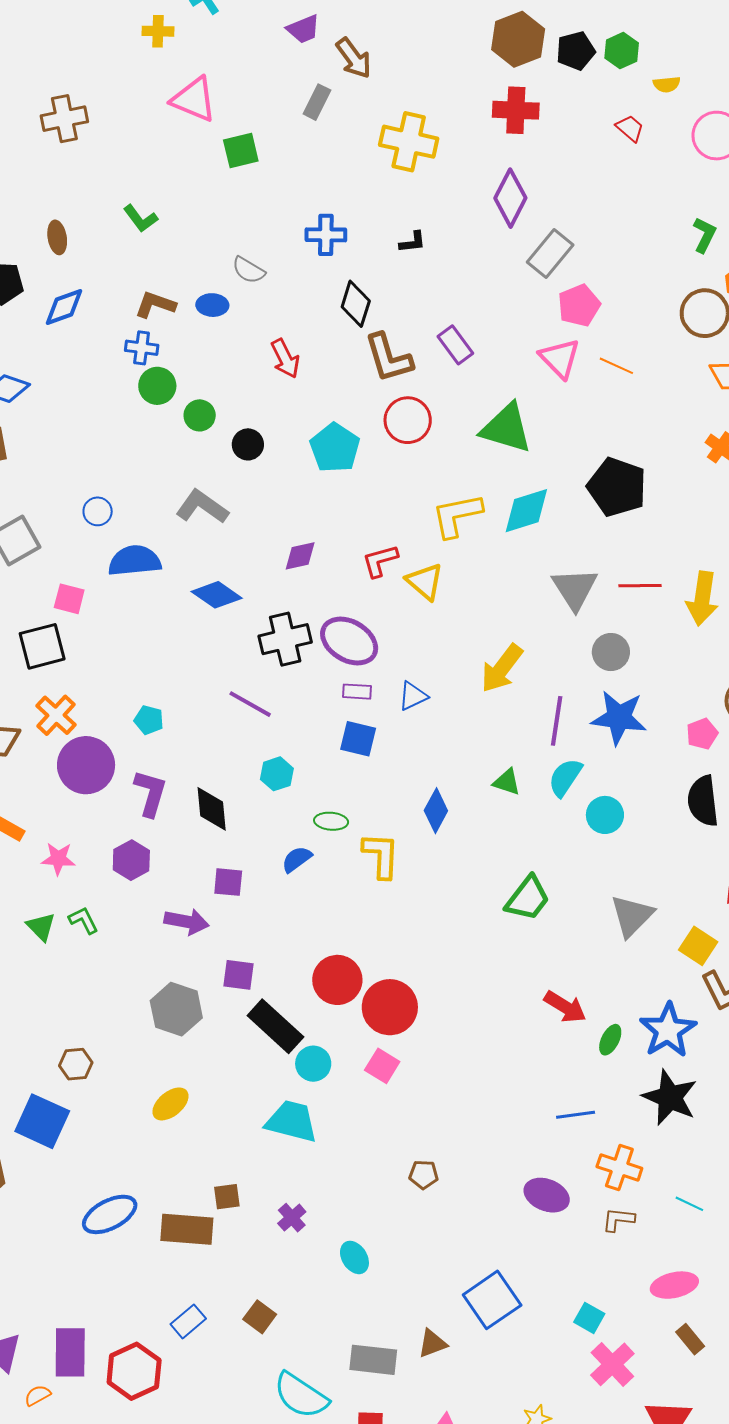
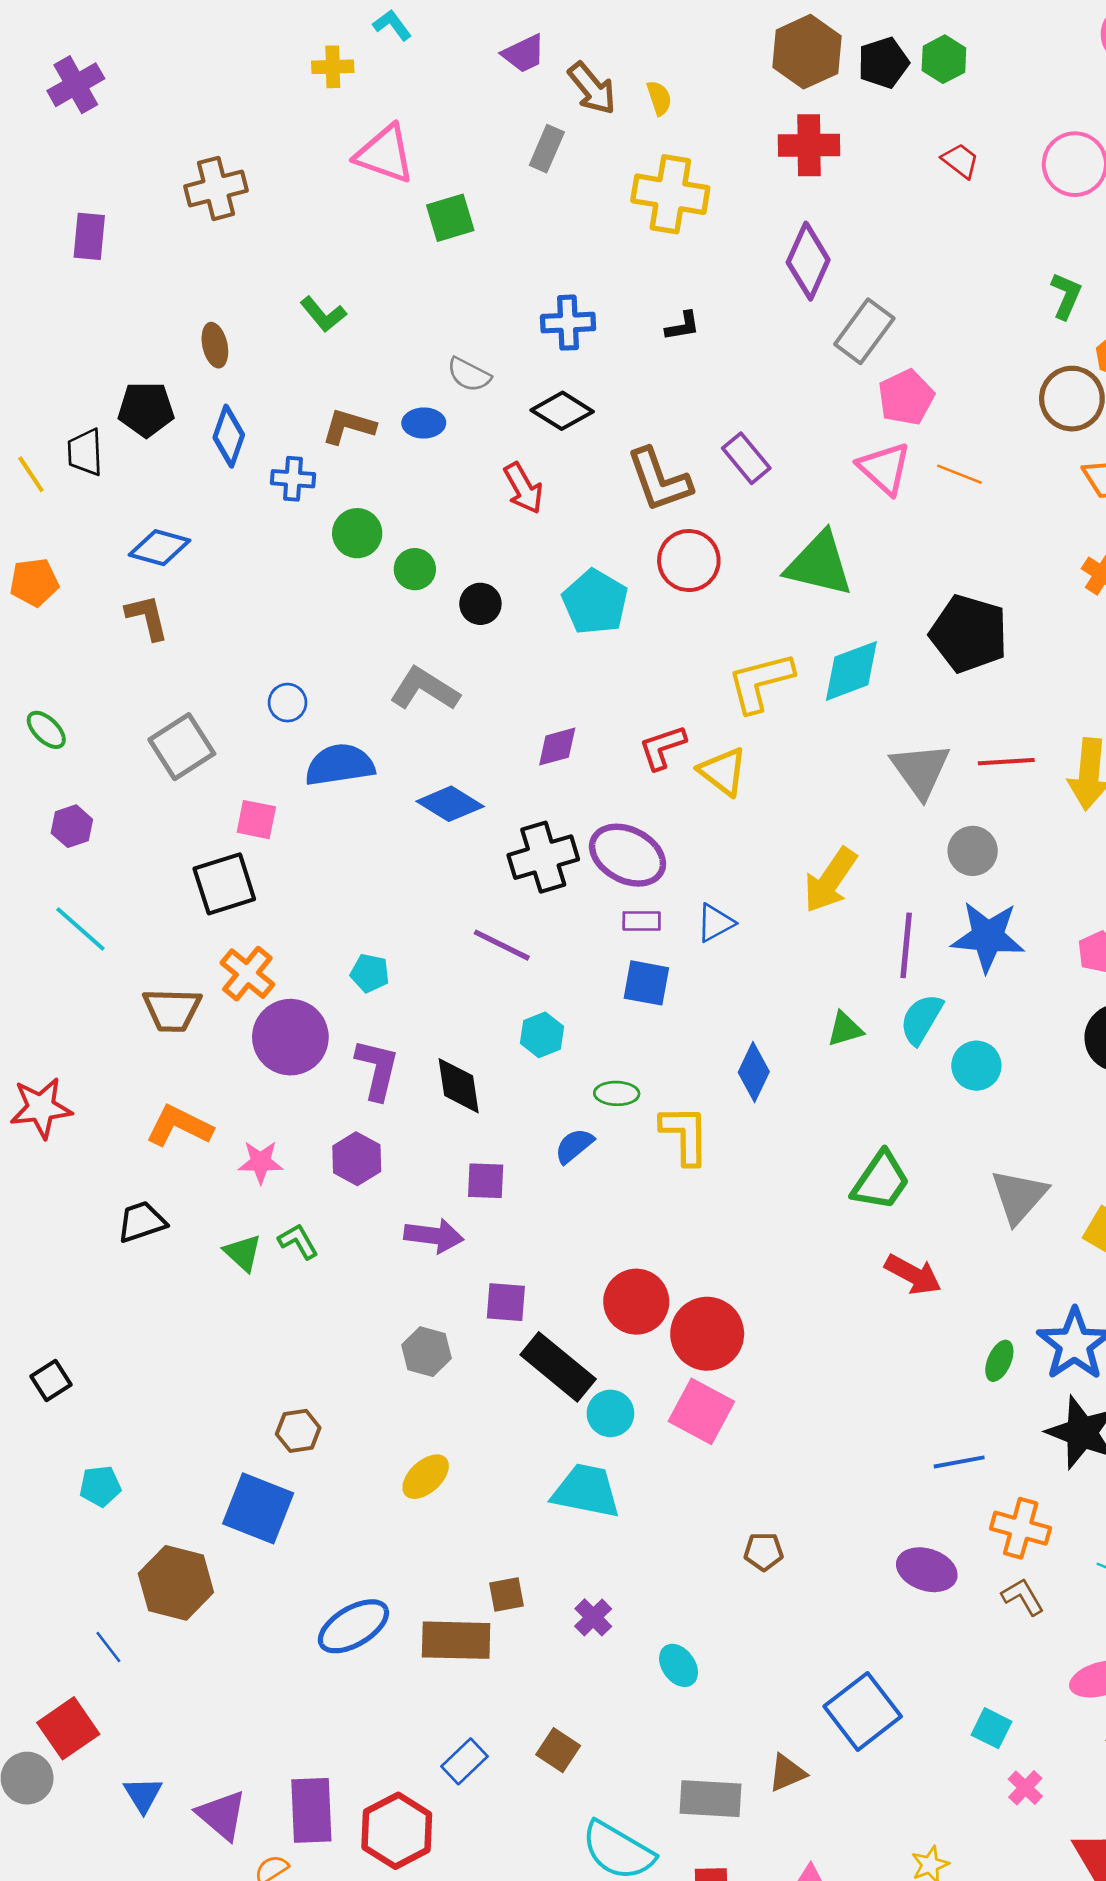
yellow semicircle: (667, 84) -> (659, 98), moved, turned -100
black diamond: (356, 304) -> (562, 411), moved, turned -72
blue diamond: (64, 307) -> (229, 436), turned -48
blue cross: (142, 348) -> (293, 479), moved
green triangle: (507, 782) -> (845, 1029), turned -32
red arrow: (565, 1007) -> (913, 1275), moved
gray hexagon: (176, 1009) -> (427, 1352), size x0.7
pink square: (382, 1066) -> (701, 1411), size x1.4
brown L-shape: (618, 1220) -> (1023, 1597), turned 56
pink cross: (612, 1364) -> (1025, 1788), size x0.6

